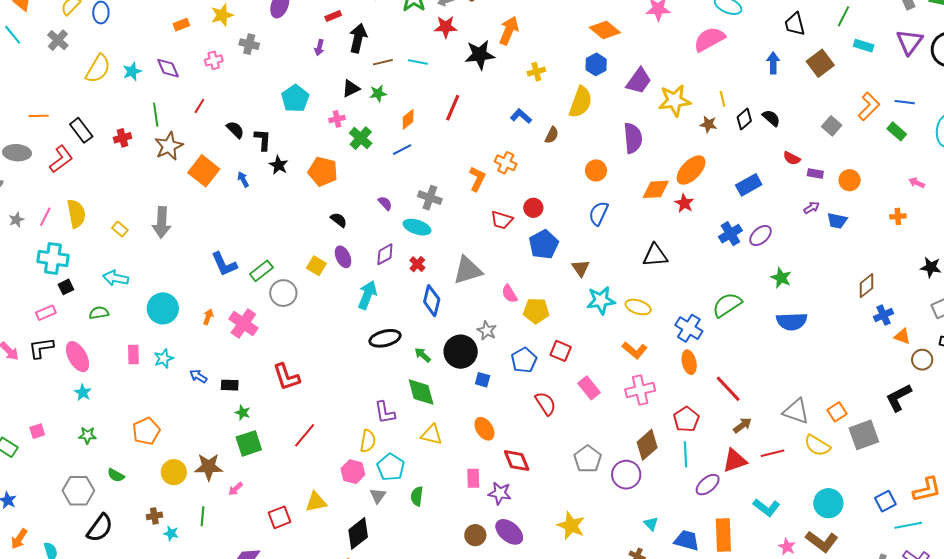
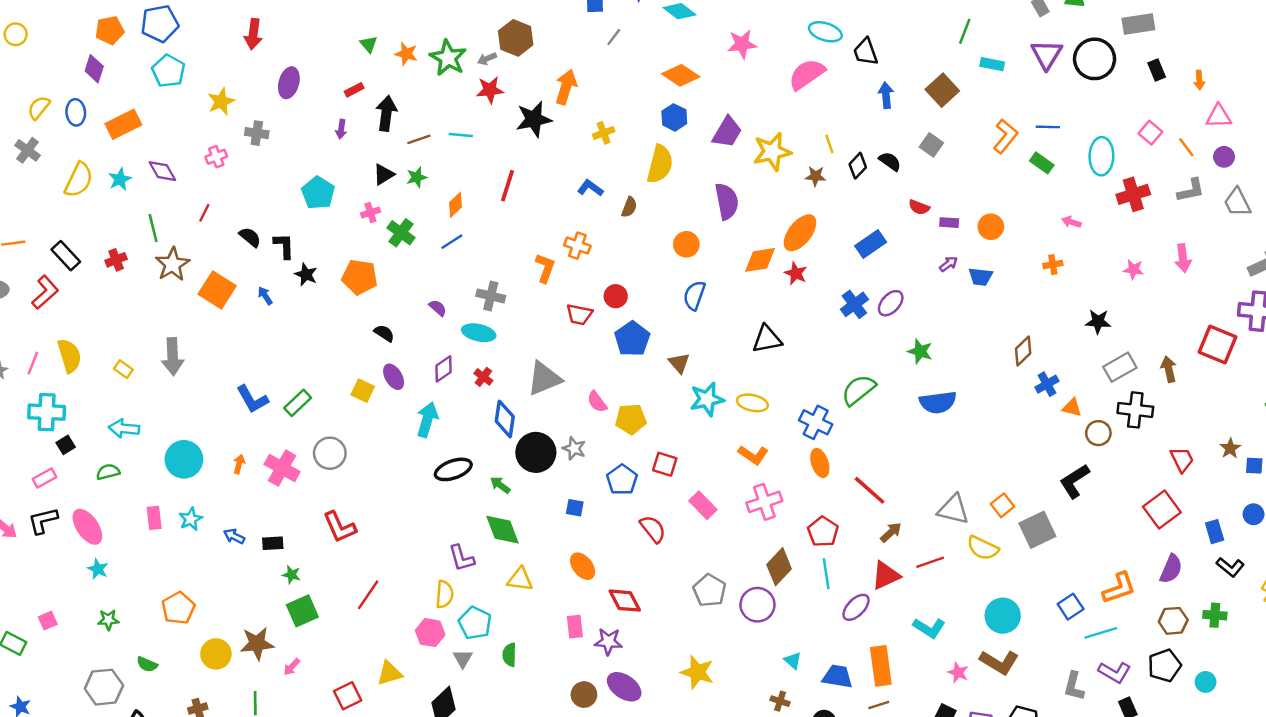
black trapezoid: (795, 24) -> (866, 52), moved
orange rectangle: (181, 25) -> (123, 124), moved, size x1.8
gray square: (832, 126) -> (931, 145), moved
gray circle: (283, 293) -> (330, 453), moved
black circle: (461, 352) -> (536, 452), moved

